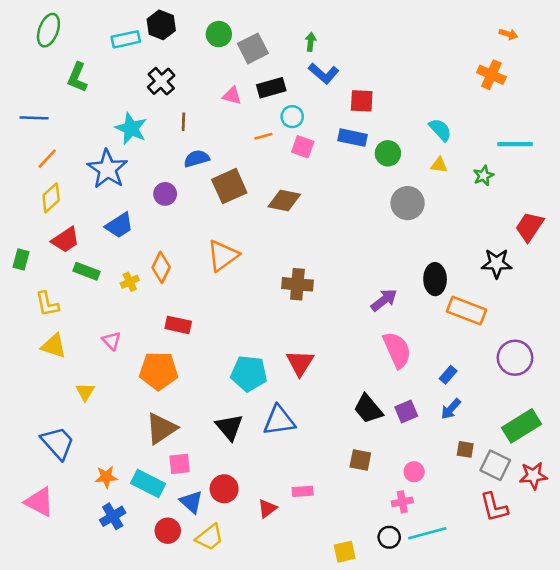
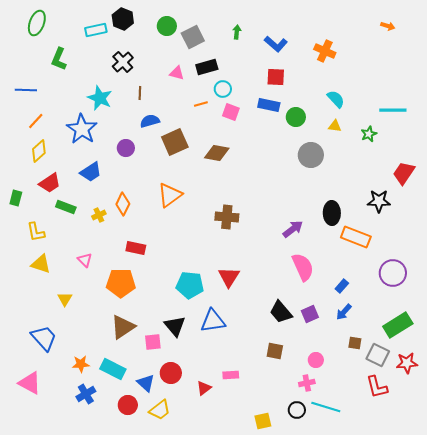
blue L-shape: (324, 73) -> (276, 44), moved
orange cross: (491, 75) -> (325, 51), moved
pink square: (180, 464) -> (153, 342), moved
cyan line: (427, 533) -> (326, 407), turned 32

